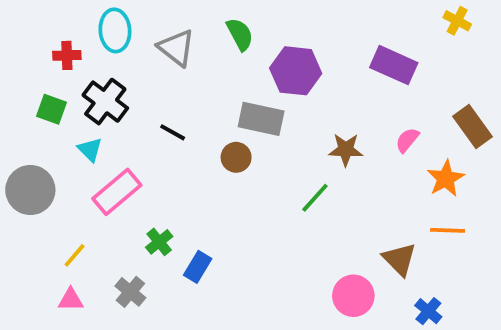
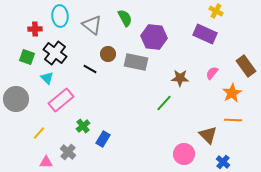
yellow cross: (457, 21) -> (216, 11), moved
brown circle: (236, 157) -> (108, 54), moved
pink triangle: (71, 300) -> (46, 162), moved

